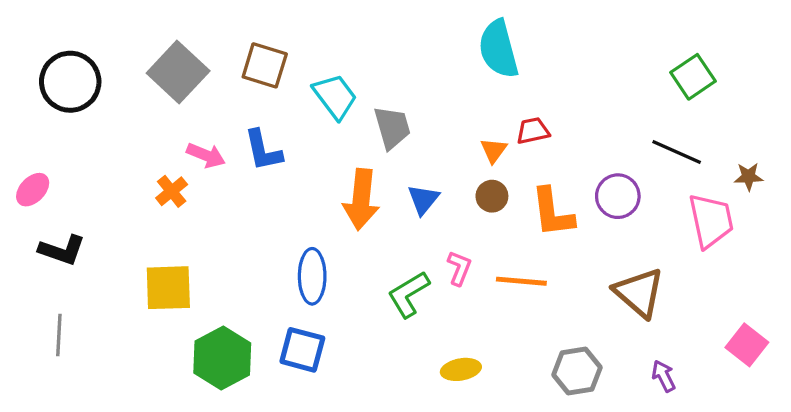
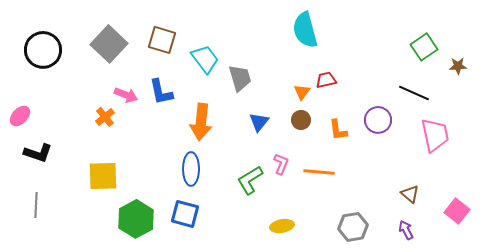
brown star: (749, 177) -> (458, 66), moved
orange arrow: (361, 199) -> (201, 122), moved
orange L-shape: (552, 213) -> (338, 130), size x0.7
brown triangle: (639, 293) -> (410, 194), moved, size x0.6

